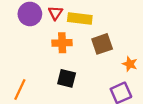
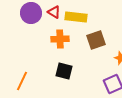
red triangle: (55, 13) -> (54, 12), turned -32

